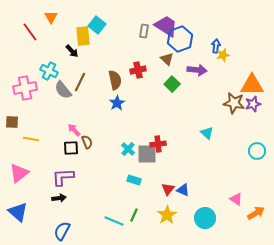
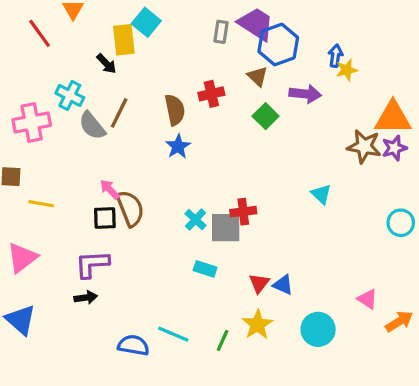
brown semicircle: (87, 142) -> (130, 208), size x1.6
green line: (134, 215) -> (223, 340), moved
blue semicircle: (62, 231) -> (133, 345), moved, turned 72

